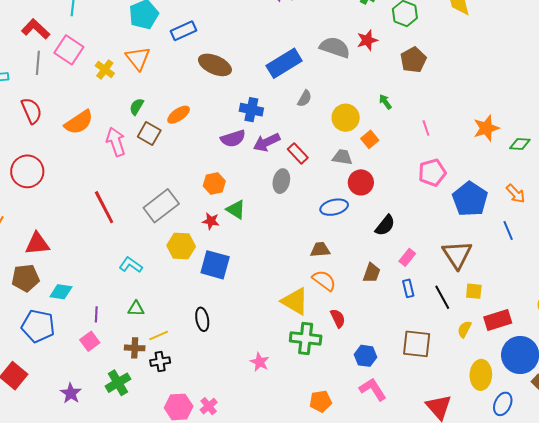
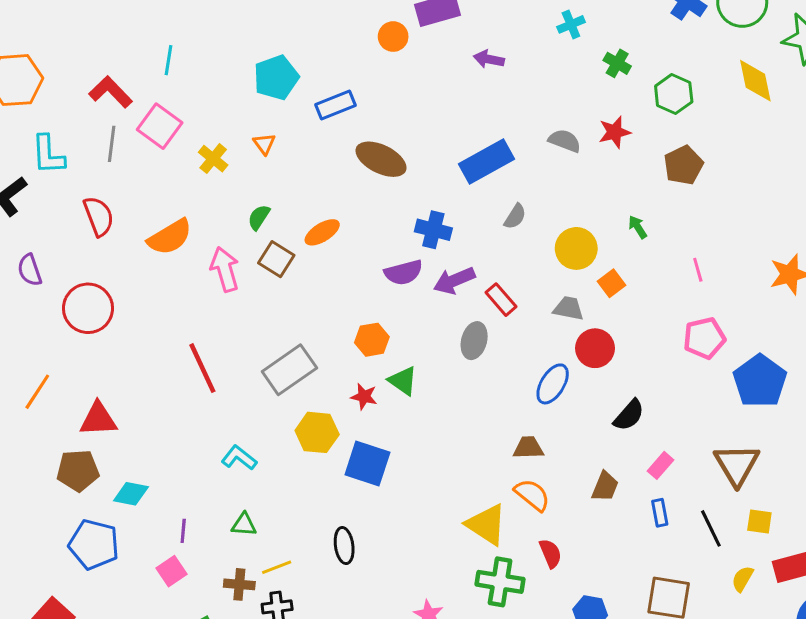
gray semicircle: (335, 47) -> (565, 141), size x0.7
orange triangle: (138, 58) -> (264, 144), size x0.6
blue ellipse: (334, 207) -> (553, 384), turned -48

